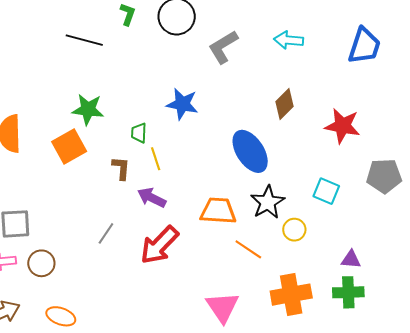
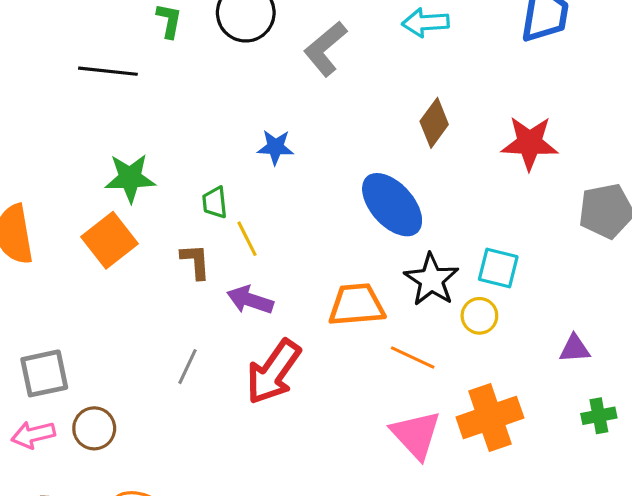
blue star: (182, 104) -> (275, 147), size x0.7
cyan square: (326, 191) -> (498, 268), moved
green cross: (348, 292) -> (599, 416), moved, size x0.7
pink triangle: (222, 307) -> (416, 435), moved

